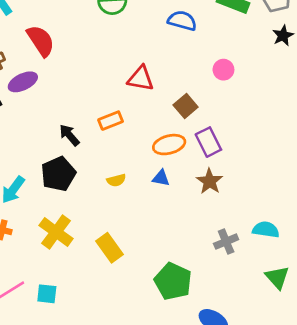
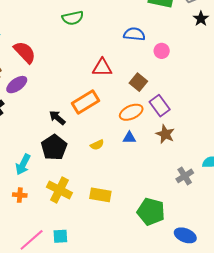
blue semicircle: (182, 21) -> (134, 34), moved
orange rectangle: (111, 121) -> (85, 102), size x1.5
yellow rectangle: (109, 248) -> (100, 195), turned -35

